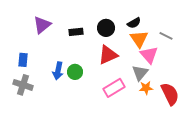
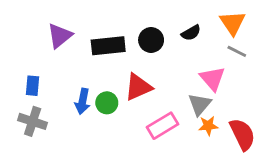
black rectangle: (76, 32) -> (108, 46), size x1.6
orange triangle: (139, 39) -> (232, 23), moved
red triangle: (108, 55) -> (138, 87), moved

